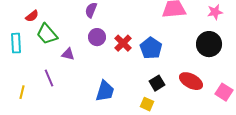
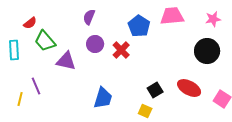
blue pentagon: (151, 48) -> (139, 26), moved
purple triangle: (68, 54) -> (66, 61), size x1.5
purple line: (49, 78) -> (36, 86), moved

